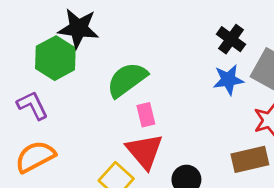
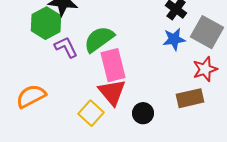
purple L-shape: (32, 105) -> (66, 47), moved
pink rectangle: (146, 115) -> (113, 65), size x1.8

